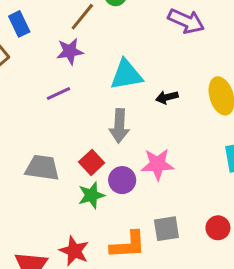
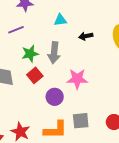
cyan triangle: (126, 75) -> (60, 20), size x0.6
purple circle: (122, 180) -> (55, 97), moved
green star: (91, 195) -> (30, 54), moved

